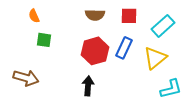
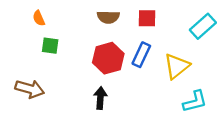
cyan rectangle: (163, 26) -> (203, 26), moved

